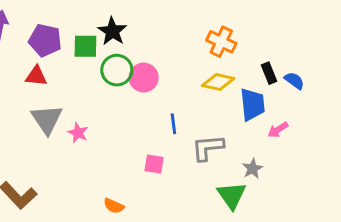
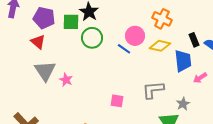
red triangle: (36, 76) -> (38, 42), turned 35
pink circle: (144, 78) -> (135, 36), moved
blue line: (173, 124) -> (124, 49), moved, turned -48

